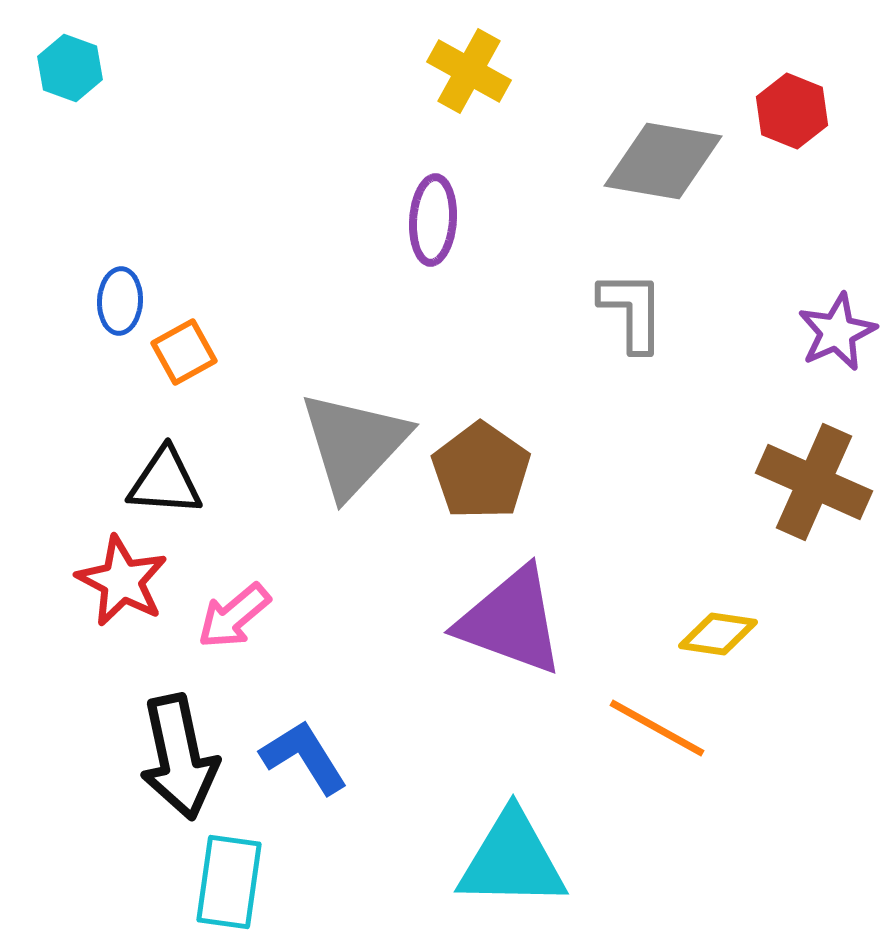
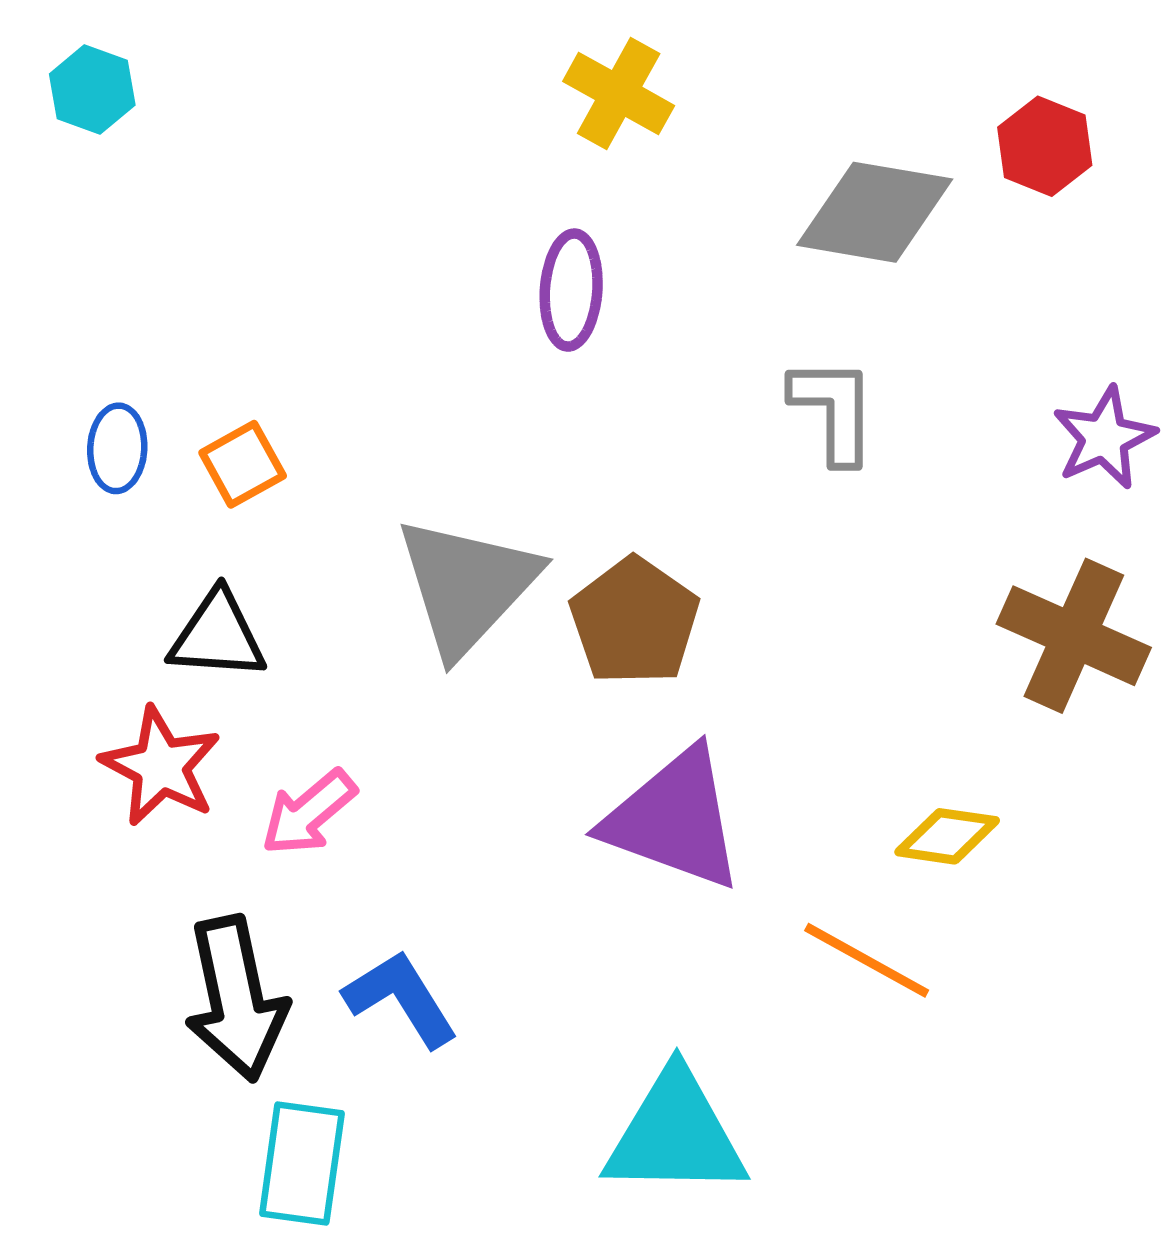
blue ellipse: (120, 301) -> (117, 448), moved

